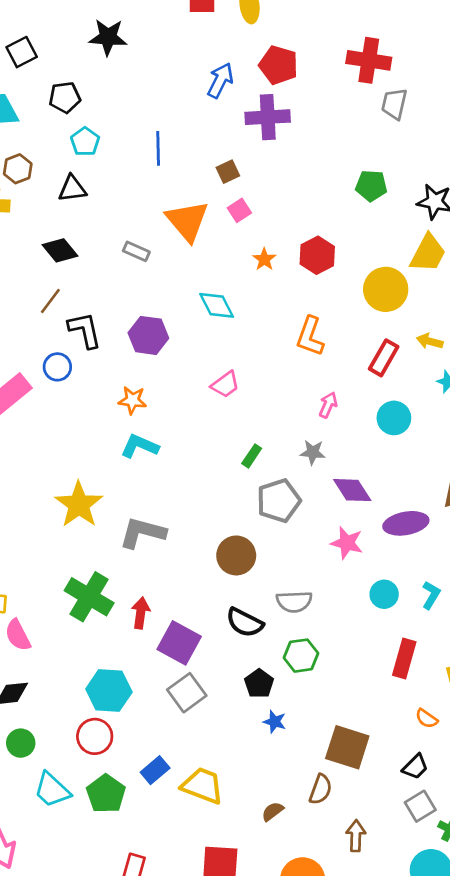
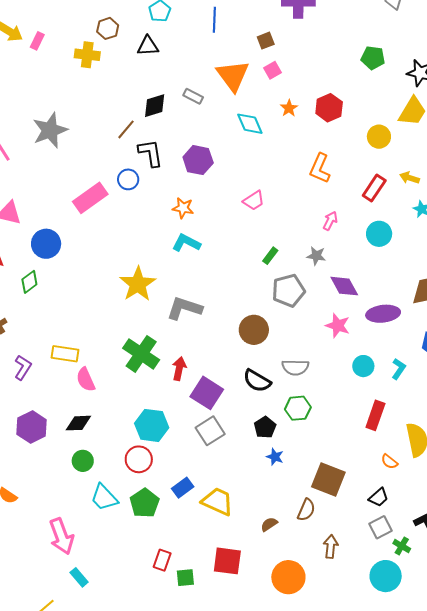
black diamond: (60, 250) -> (155, 106), moved, turned -72
yellow circle: (386, 289) -> (379, 137), size x0.7
cyan diamond: (217, 305) -> (250, 124), moved

